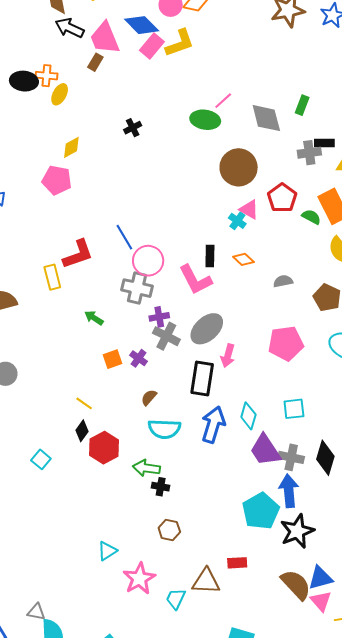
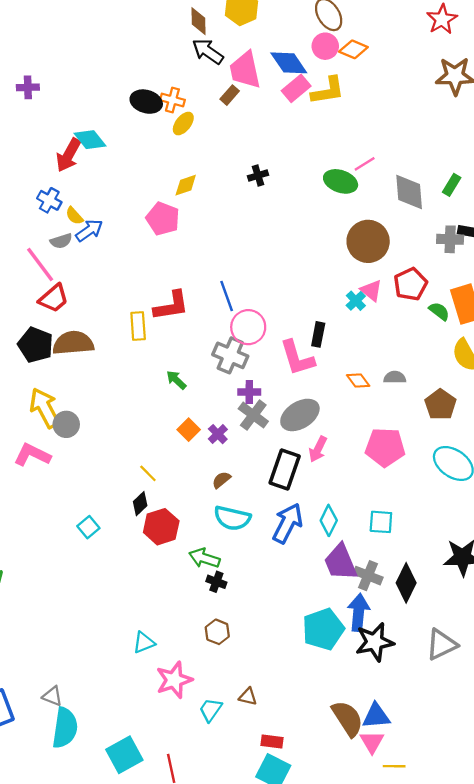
orange diamond: (243, 259) -> (358, 380), moved
orange square: (112, 359) -> (189, 430), turned -36
black star: (297, 531) -> (375, 642), moved
red rectangle: (237, 563) -> (272, 741), moved
brown triangle: (206, 581) -> (248, 697), size x0.6

